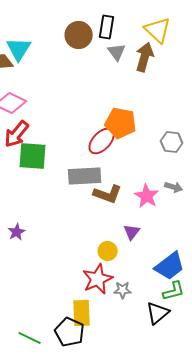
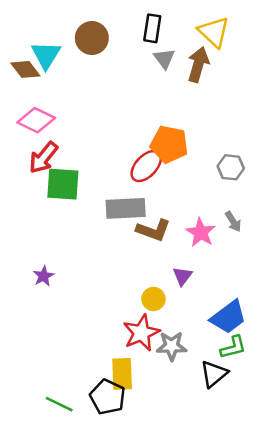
brown circle: (79, 35) -> (92, 38), moved
gray arrow: (174, 187) -> (233, 222), turned 42
gray star: (123, 290) -> (172, 346), size x1.4

